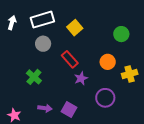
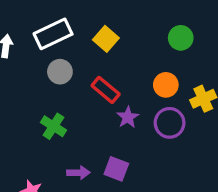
purple circle: (105, 98) -> (170, 123), moved

